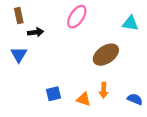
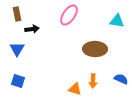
brown ellipse: (106, 55) -> (95, 49), turned 35
blue square: (53, 94) -> (18, 81), moved, turned 32
blue semicircle: (135, 99) -> (121, 79), moved

